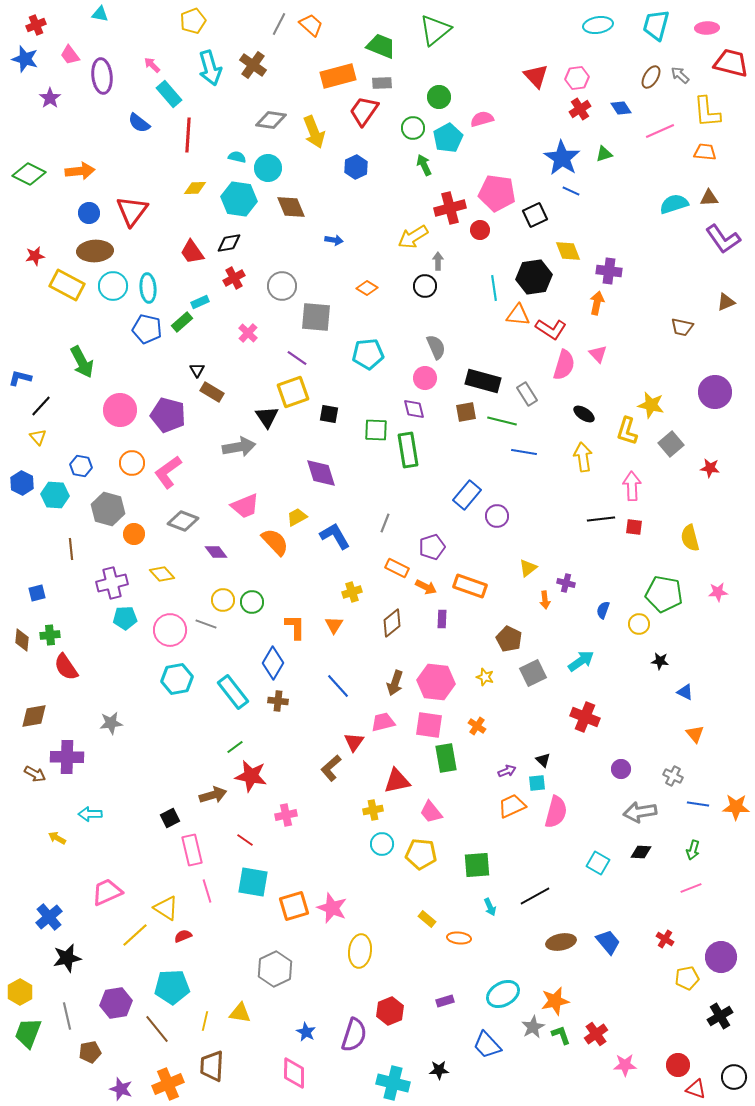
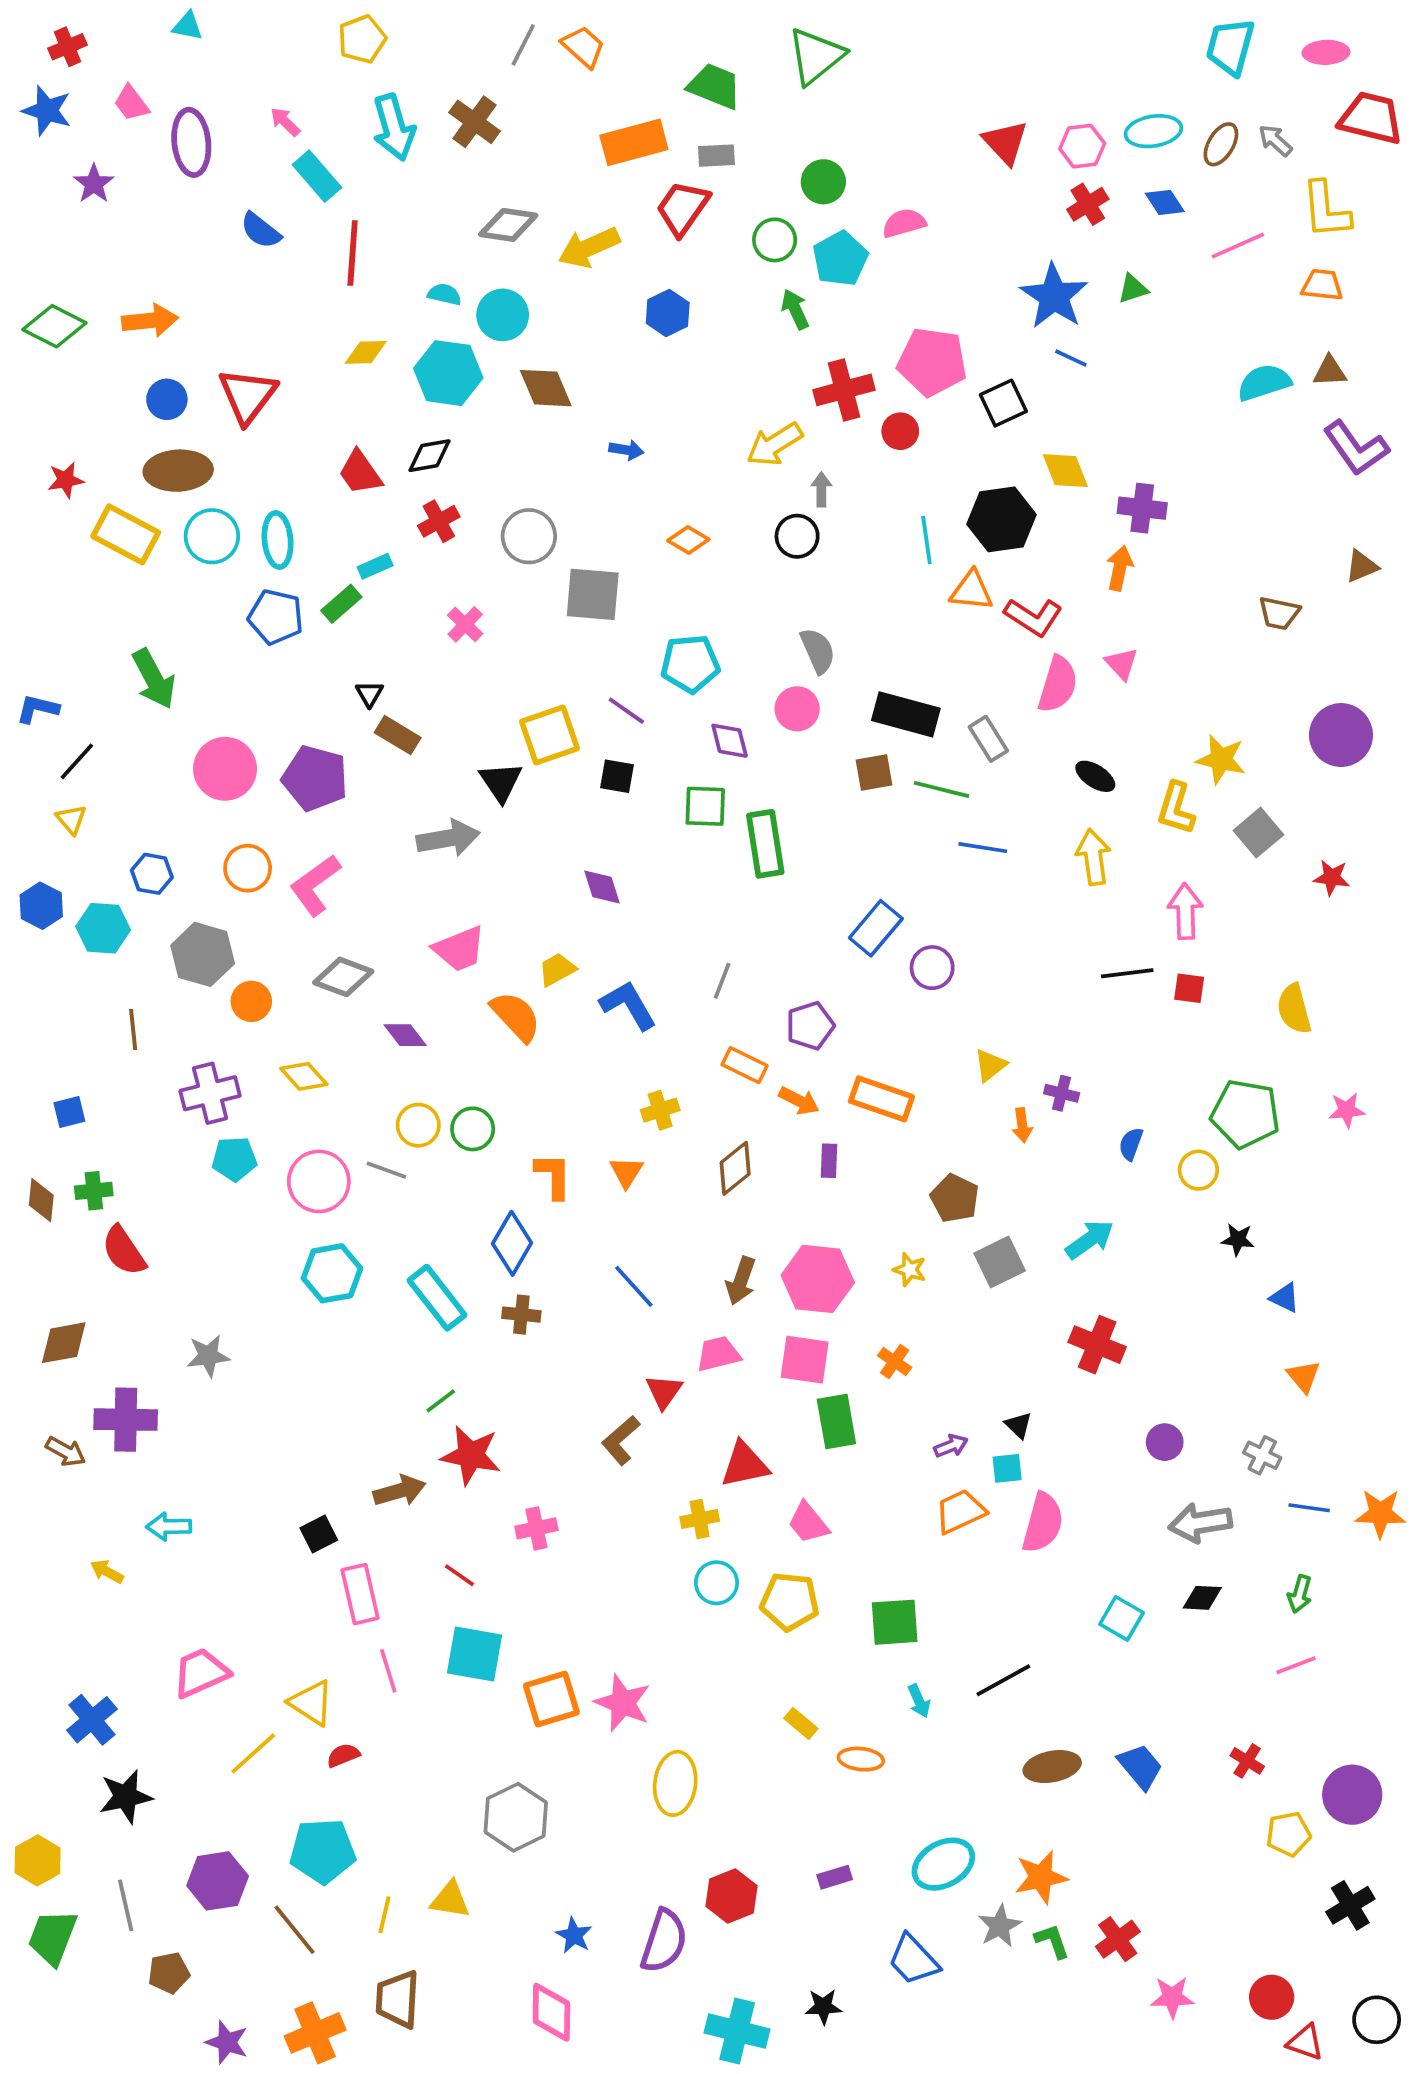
cyan ellipse: (598, 25) -> (1153, 131), moved
yellow arrow: (314, 132) -> (589, 247), turned 88
purple line: (297, 358) -> (626, 711), moved
purple diamond: (414, 409) -> (730, 741), moved
purple diamond: (321, 473) -> (602, 887), size x0.7

